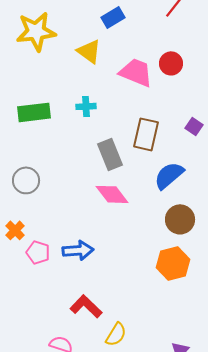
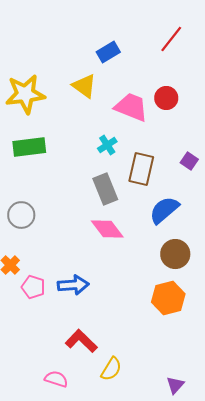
yellow star: (36, 31) -> (25, 94), moved
cyan cross: (86, 106) -> (107, 145), moved, turned -30

